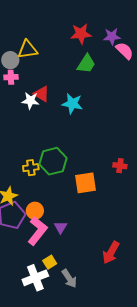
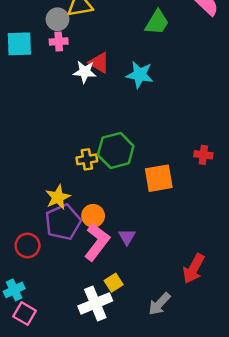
gray arrow: (69, 279) -> (159, 304), moved, turned 78

